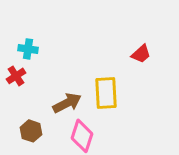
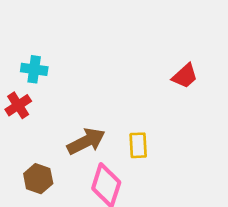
yellow rectangle: (106, 93) -> (138, 145), moved, size x0.6

